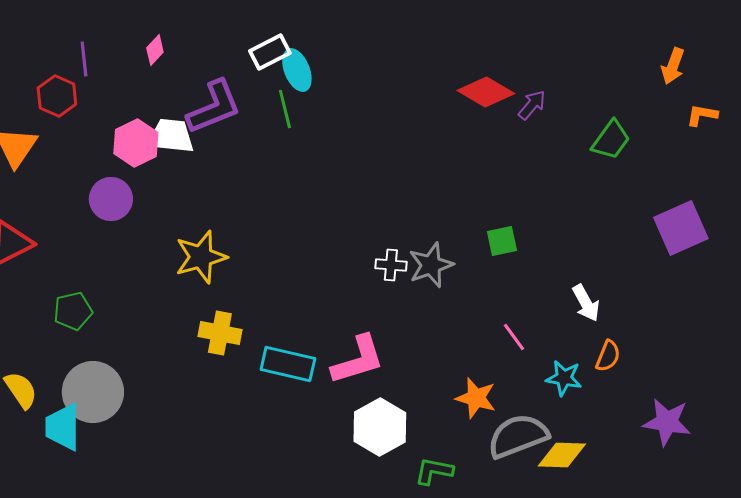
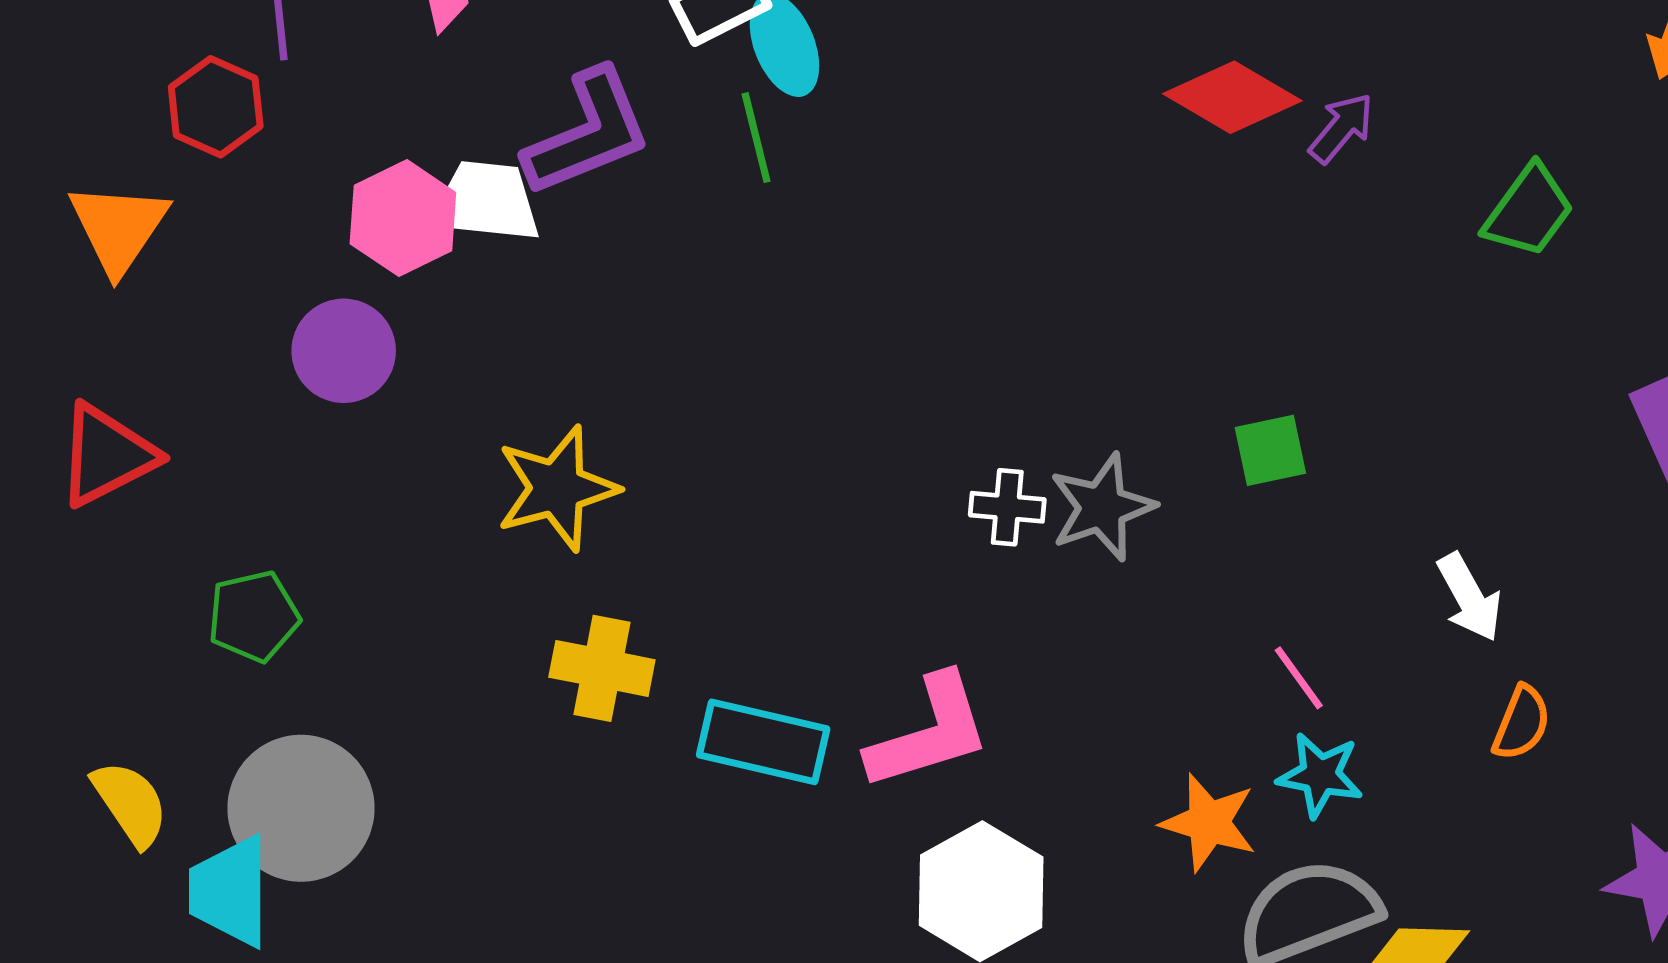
cyan star: (564, 378) -> (1320, 775), moved

